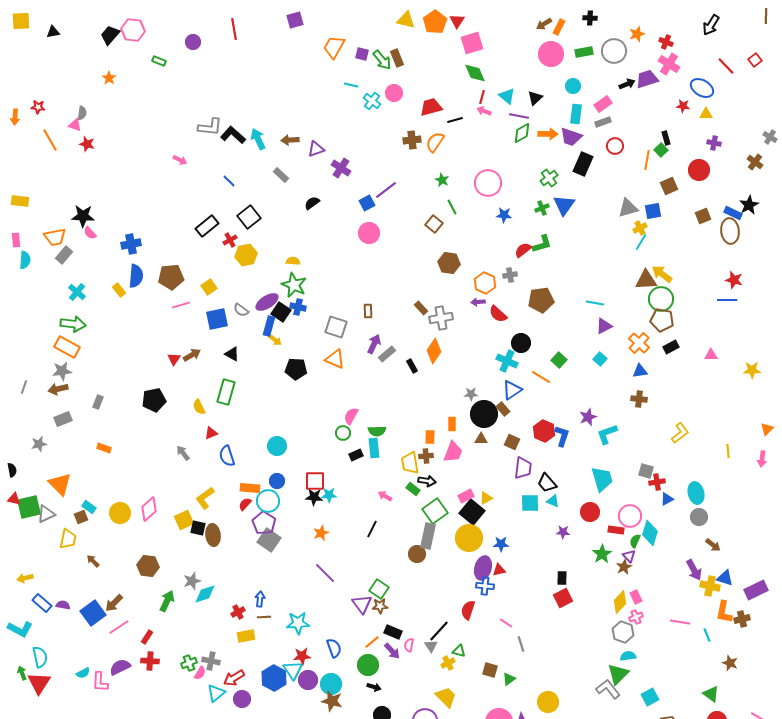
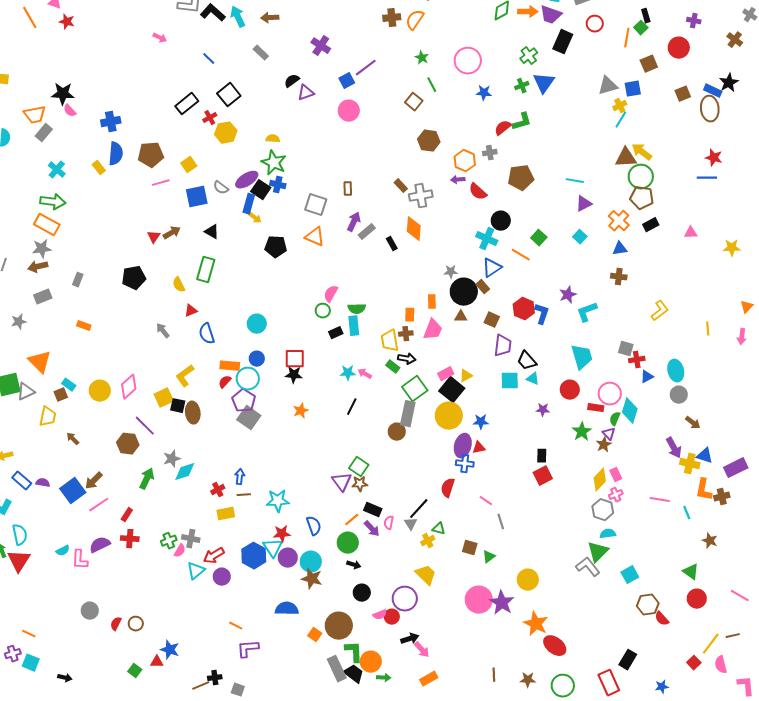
purple triangle: (316, 149) -> (306, 93), moved
orange diamond: (434, 351) -> (414, 229), turned -30
cyan star: (329, 495) -> (348, 373), moved
purple line: (325, 573) -> (145, 426), moved

